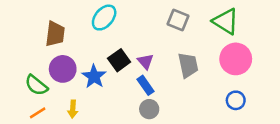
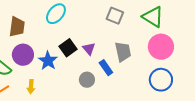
blue rectangle: (145, 85) -> (106, 68), moved
blue circle: (236, 100) -> (161, 80), size x1.5
gray circle: (149, 109) -> (87, 80), moved

